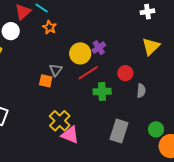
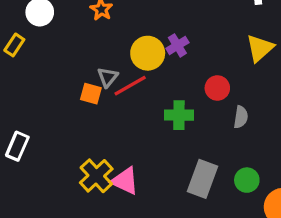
red line: (88, 73) -> (130, 86), moved
yellow cross: (60, 121) -> (96, 176), moved
green circle: (156, 129) -> (247, 180), moved

